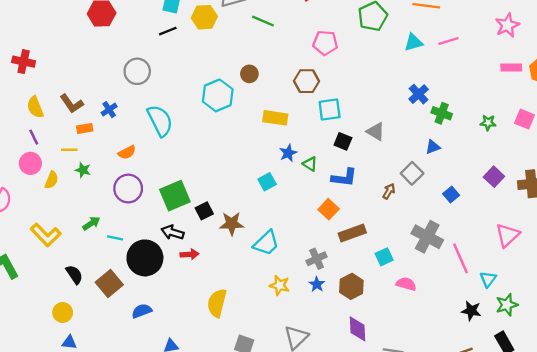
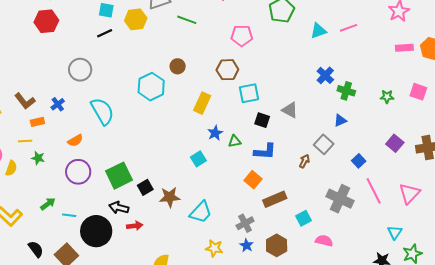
yellow rectangle: (275, 118) -> (202, 103), turned -70
green triangle: (310, 164) -> (235, 141), turned -40
pink line: (460, 258) -> (374, 191), moved

